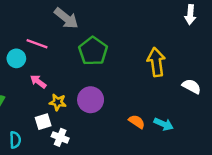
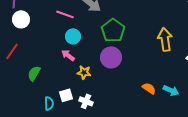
pink line: (37, 44) -> (65, 14), moved
cyan circle: (16, 58) -> (73, 36), moved
purple circle: (91, 100) -> (111, 57), moved
white square: (43, 122) -> (66, 95), moved

